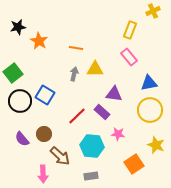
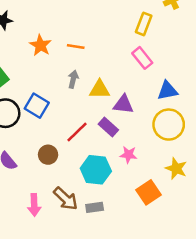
orange star: (39, 41) -> (40, 45), moved
yellow triangle: (95, 69) -> (100, 89), moved
brown circle: (44, 134) -> (48, 155), moved
brown arrow: (60, 156) -> (66, 199), moved

